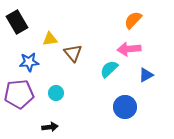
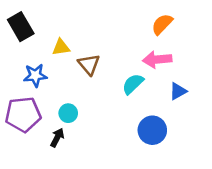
black arrow: (50, 127) -> (57, 138), moved, turned -56

